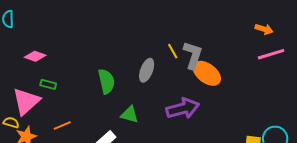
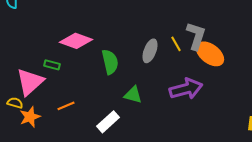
yellow line: (173, 51) -> (176, 44), moved
pink diamond: (35, 56) -> (76, 41), moved, size x1.5

